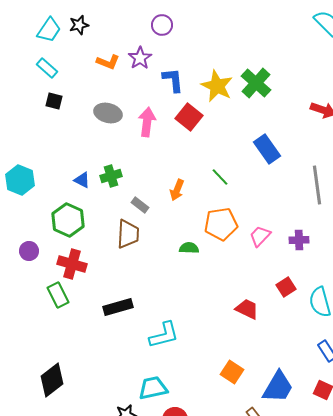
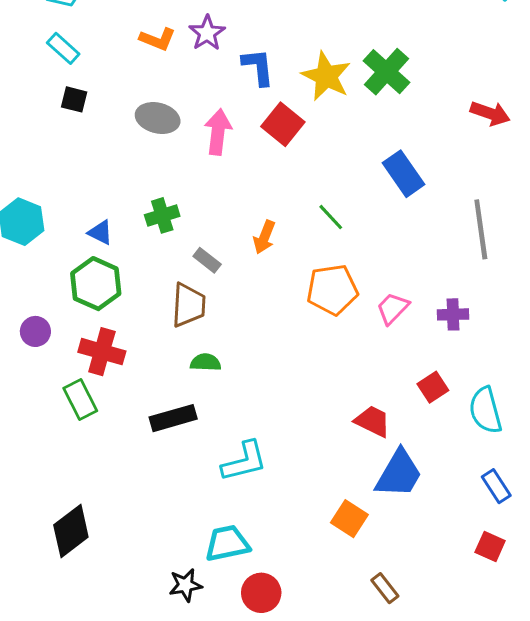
blue triangle: (82, 180) -> (100, 232), moved
green semicircle: (189, 248) -> (206, 362), moved
blue trapezoid: (278, 387) -> (399, 474), moved

